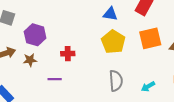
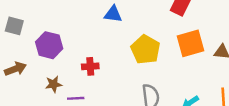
blue triangle: (110, 14) -> (113, 14), moved
brown star: (30, 60) -> (54, 84), moved

